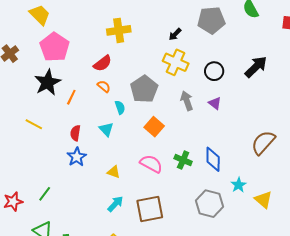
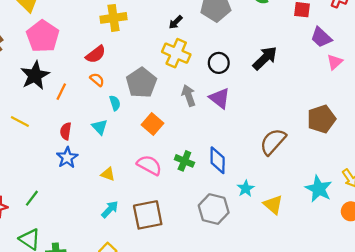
purple triangle: (215, 103) -> (220, 98), size x1.5

